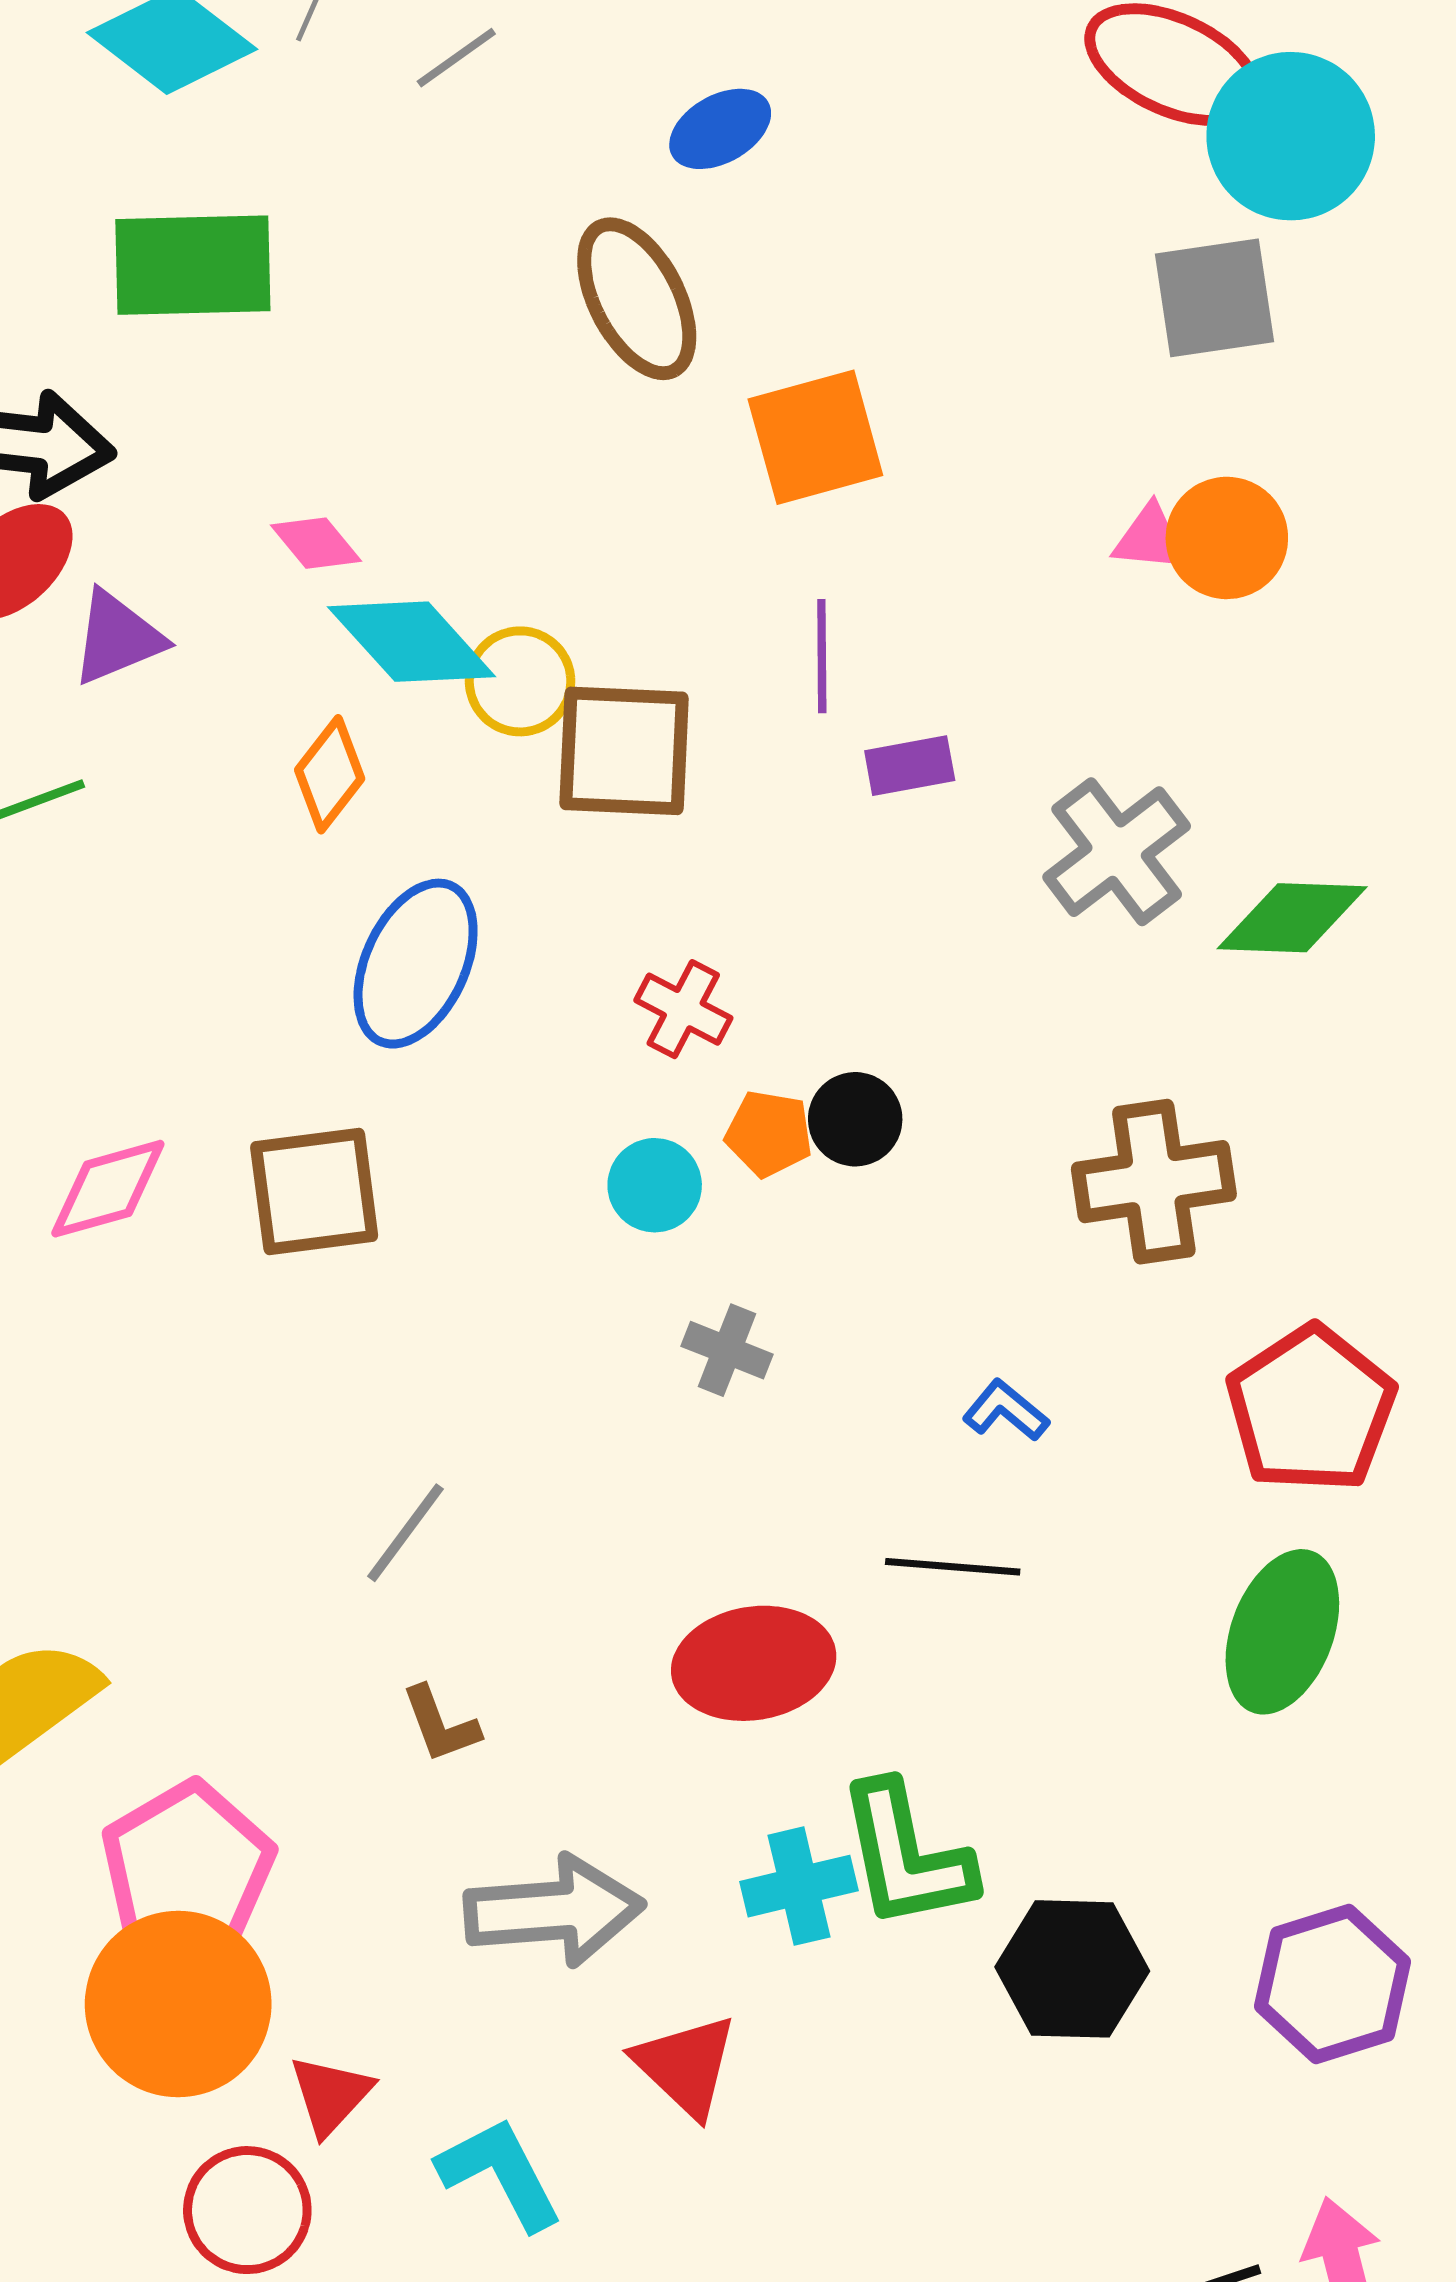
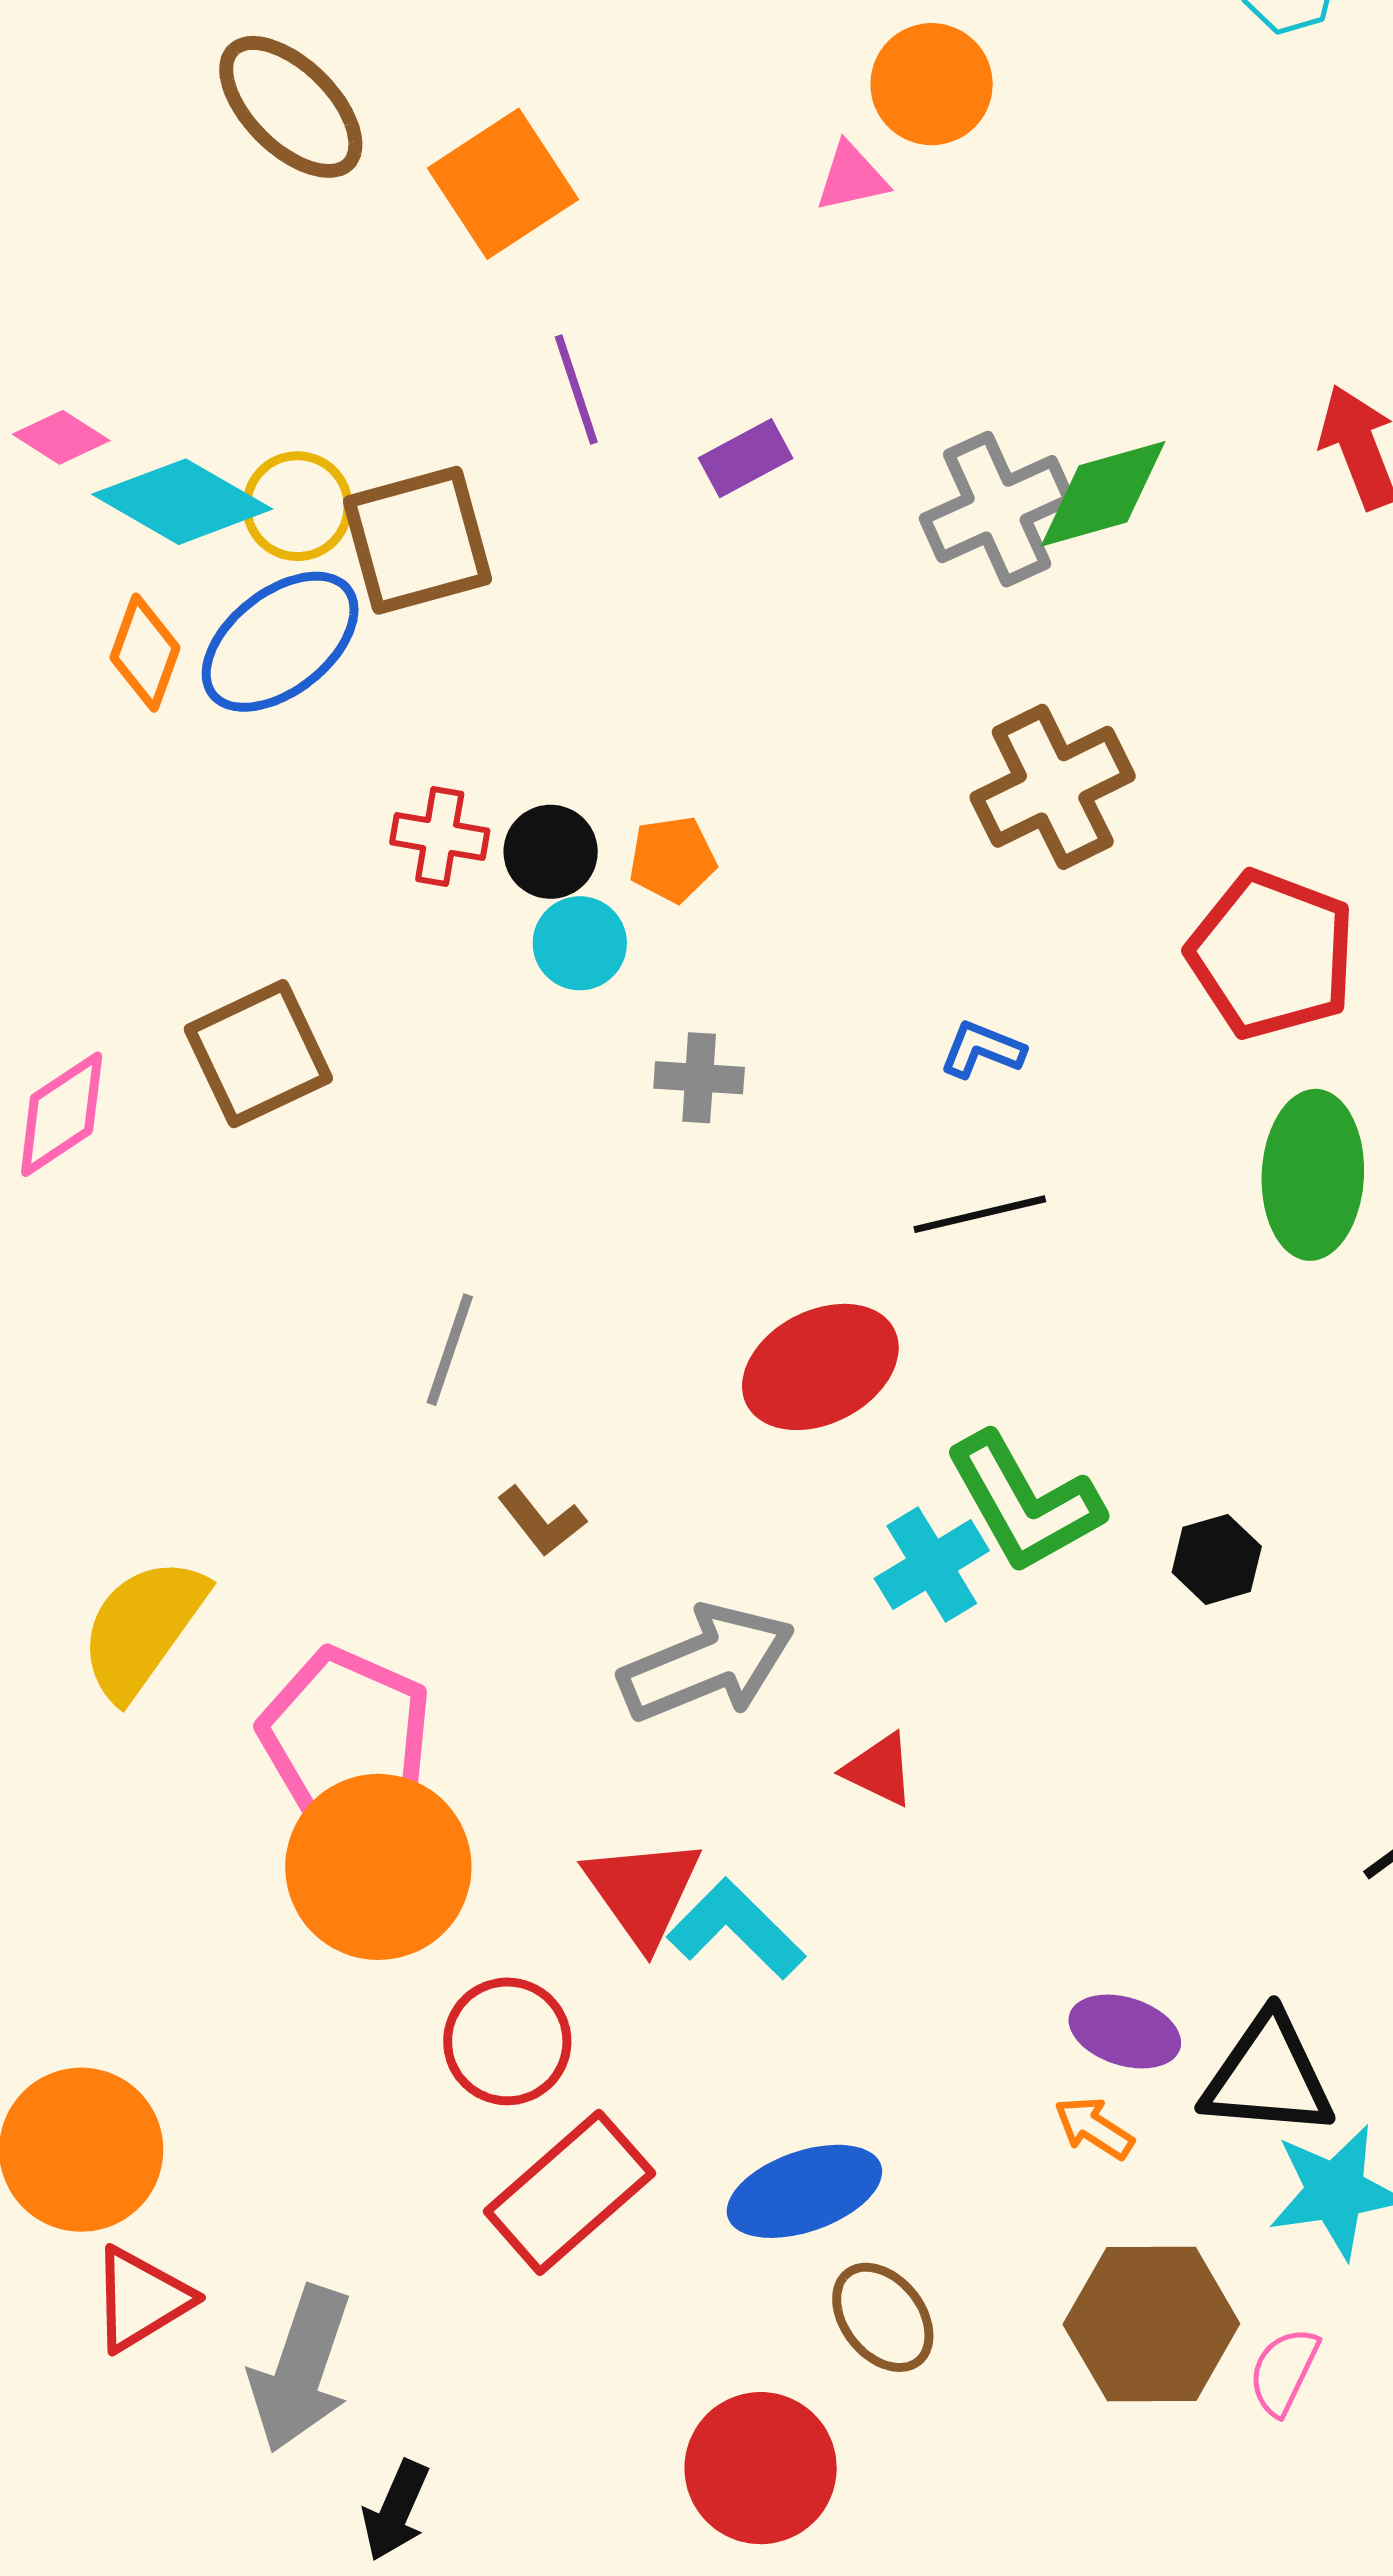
orange circle: (1227, 538) -> (932, 84), moved
purple rectangle: (910, 766) -> (746, 458), moved
gray cross: (1117, 852) -> (997, 509), moved, turned 31
blue ellipse: (416, 964) -> (280, 642), moved, turned 45
red cross: (683, 1009) -> (440, 837), moved
black circle: (855, 1119) -> (551, 852), moved
black hexagon: (1072, 1969) -> (1217, 1559), size x0.6
red triangle: (686, 2066) -> (879, 1770), size x0.7
red triangle: (331, 2095) -> (643, 1892), moved, size x1.4

